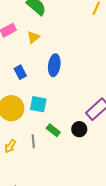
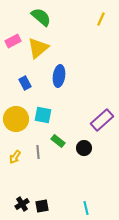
yellow triangle: (33, 37) -> (38, 48), size x1.6
black circle: (79, 129) -> (84, 148), moved

